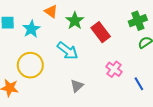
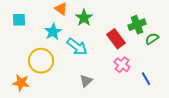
green cross: (138, 21) -> (137, 25), moved
cyan star: (31, 29) -> (53, 32), moved
red rectangle: (101, 32) -> (116, 39), moved

